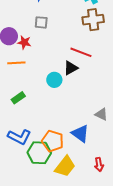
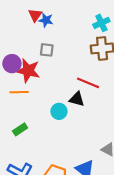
red star: (24, 42) -> (28, 71), size x1.6
black triangle: (71, 68) -> (77, 99), turned 42

